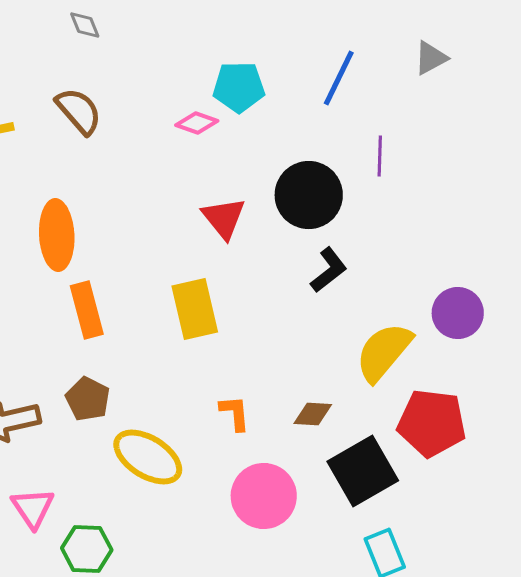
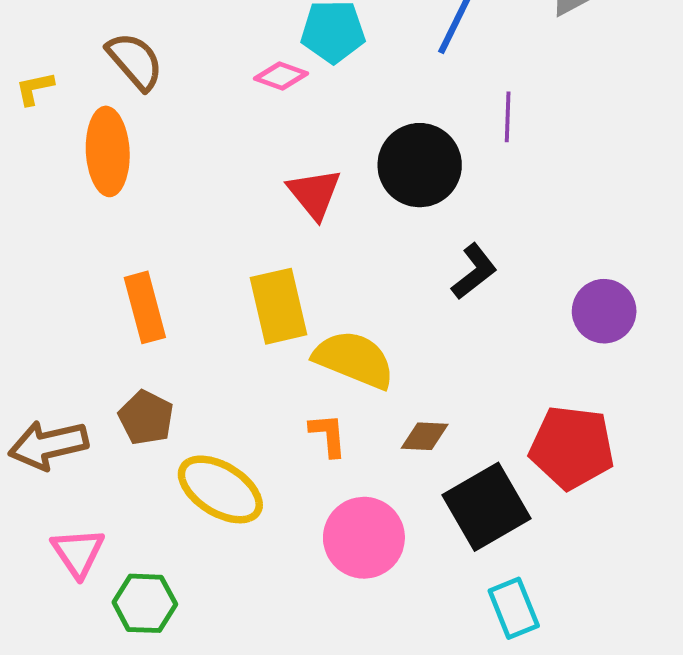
orange ellipse: (57, 235) -> (108, 151), moved
black L-shape: (329, 270) -> (474, 272), moved
yellow semicircle: (384, 352) -> (354, 359), moved, turned 72

